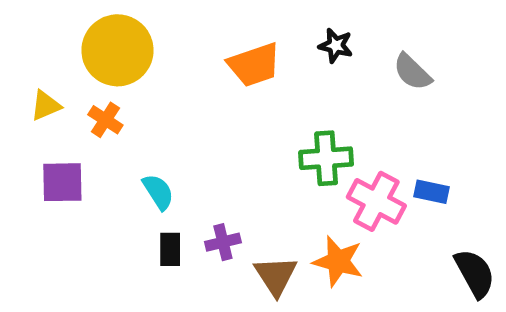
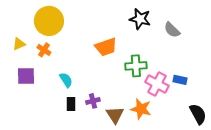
black star: (336, 46) -> (140, 19), size x1.5
orange trapezoid: (254, 65) -> (106, 47), moved

